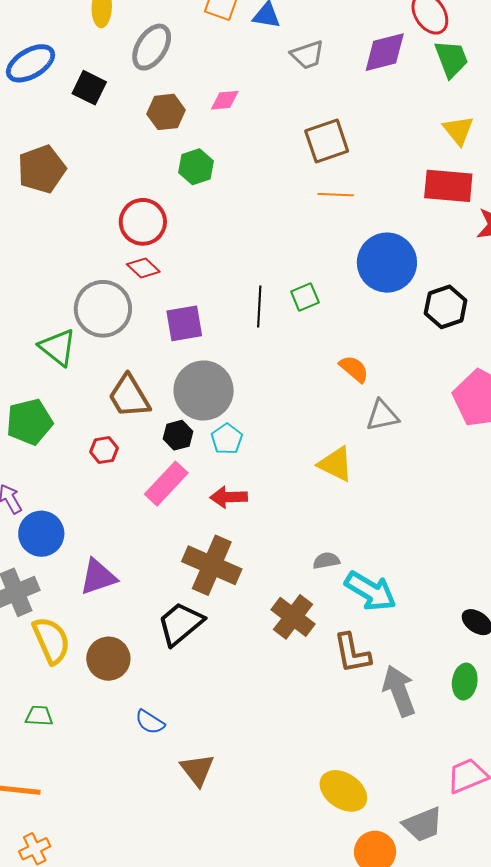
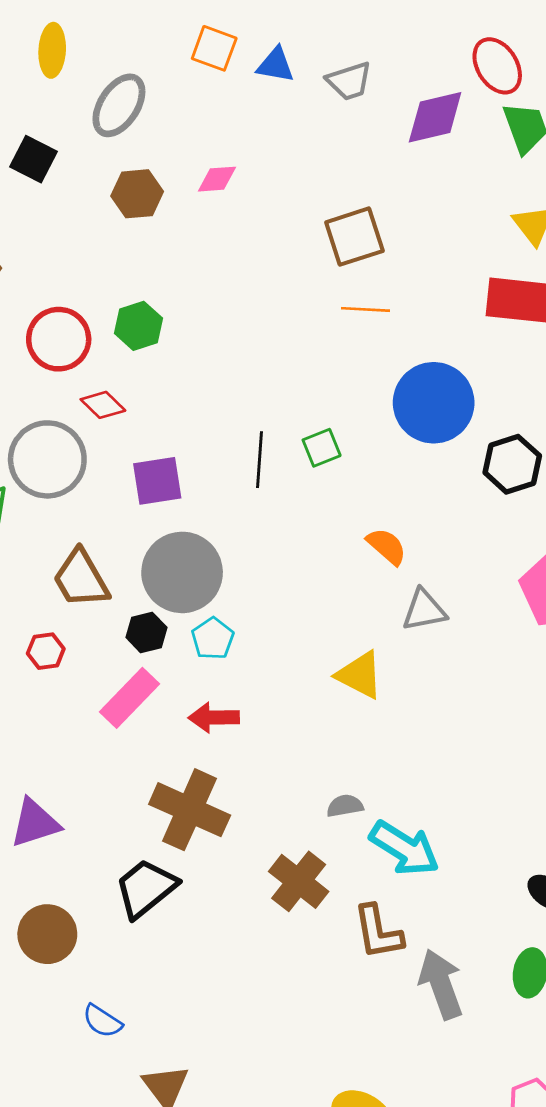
gray trapezoid: (307, 55) -> (349, 81), moved
green hexagon: (196, 167) -> (139, 326), moved
red circle: (143, 222) -> (59, 339), moved

